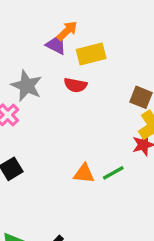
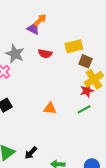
yellow rectangle: (91, 54) -> (74, 46), moved
green line: (113, 173) -> (84, 109), moved

